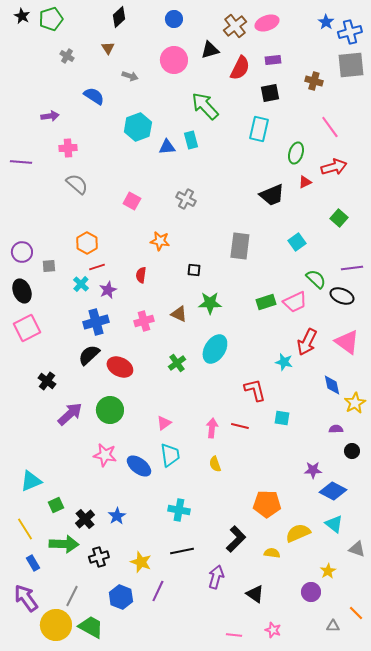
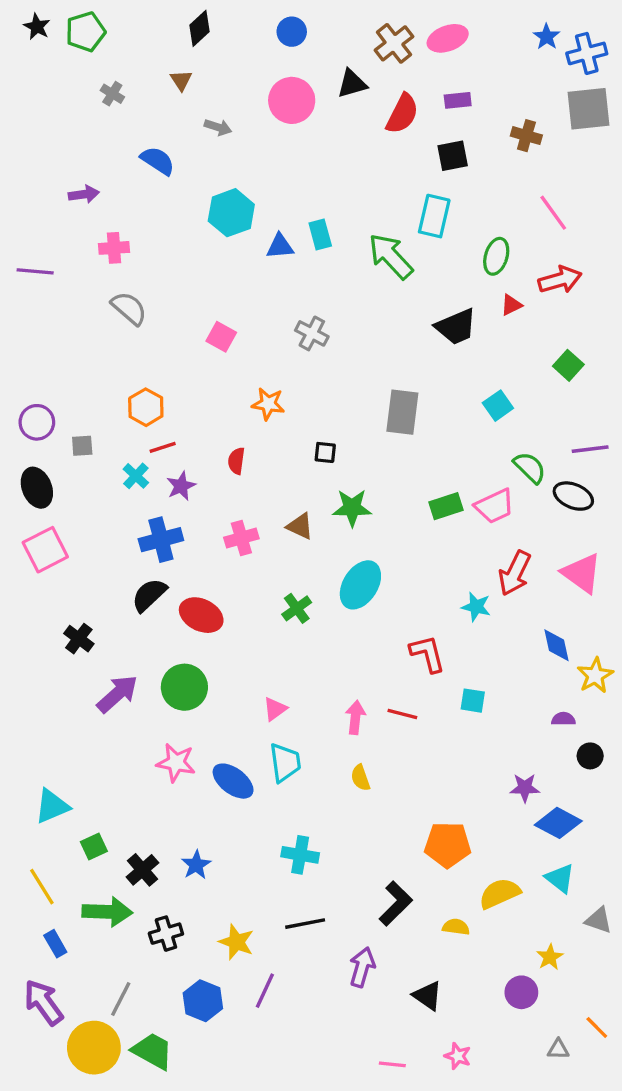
green arrow: (205, 106) -> (391, 256), moved

